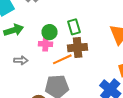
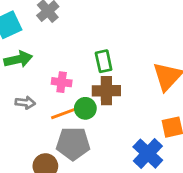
green circle: (50, 32) -> (85, 108), moved
orange line: (62, 59) -> (65, 113), moved

